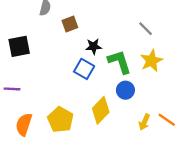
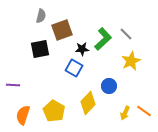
brown square: (70, 24) -> (62, 30), size x1.5
black square: (19, 46) -> (40, 49), moved
green L-shape: (120, 62) -> (103, 39), moved, turned 65

